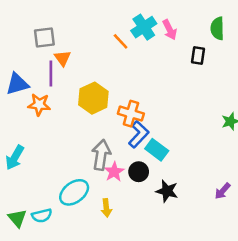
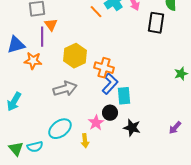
black rectangle: (198, 56) -> (156, 23), size x1.5
cyan rectangle: (157, 150) -> (124, 96), turned 48
gray arrow: (101, 155) -> (65, 89), moved, turned 65
pink star: (114, 172) -> (96, 123), moved

